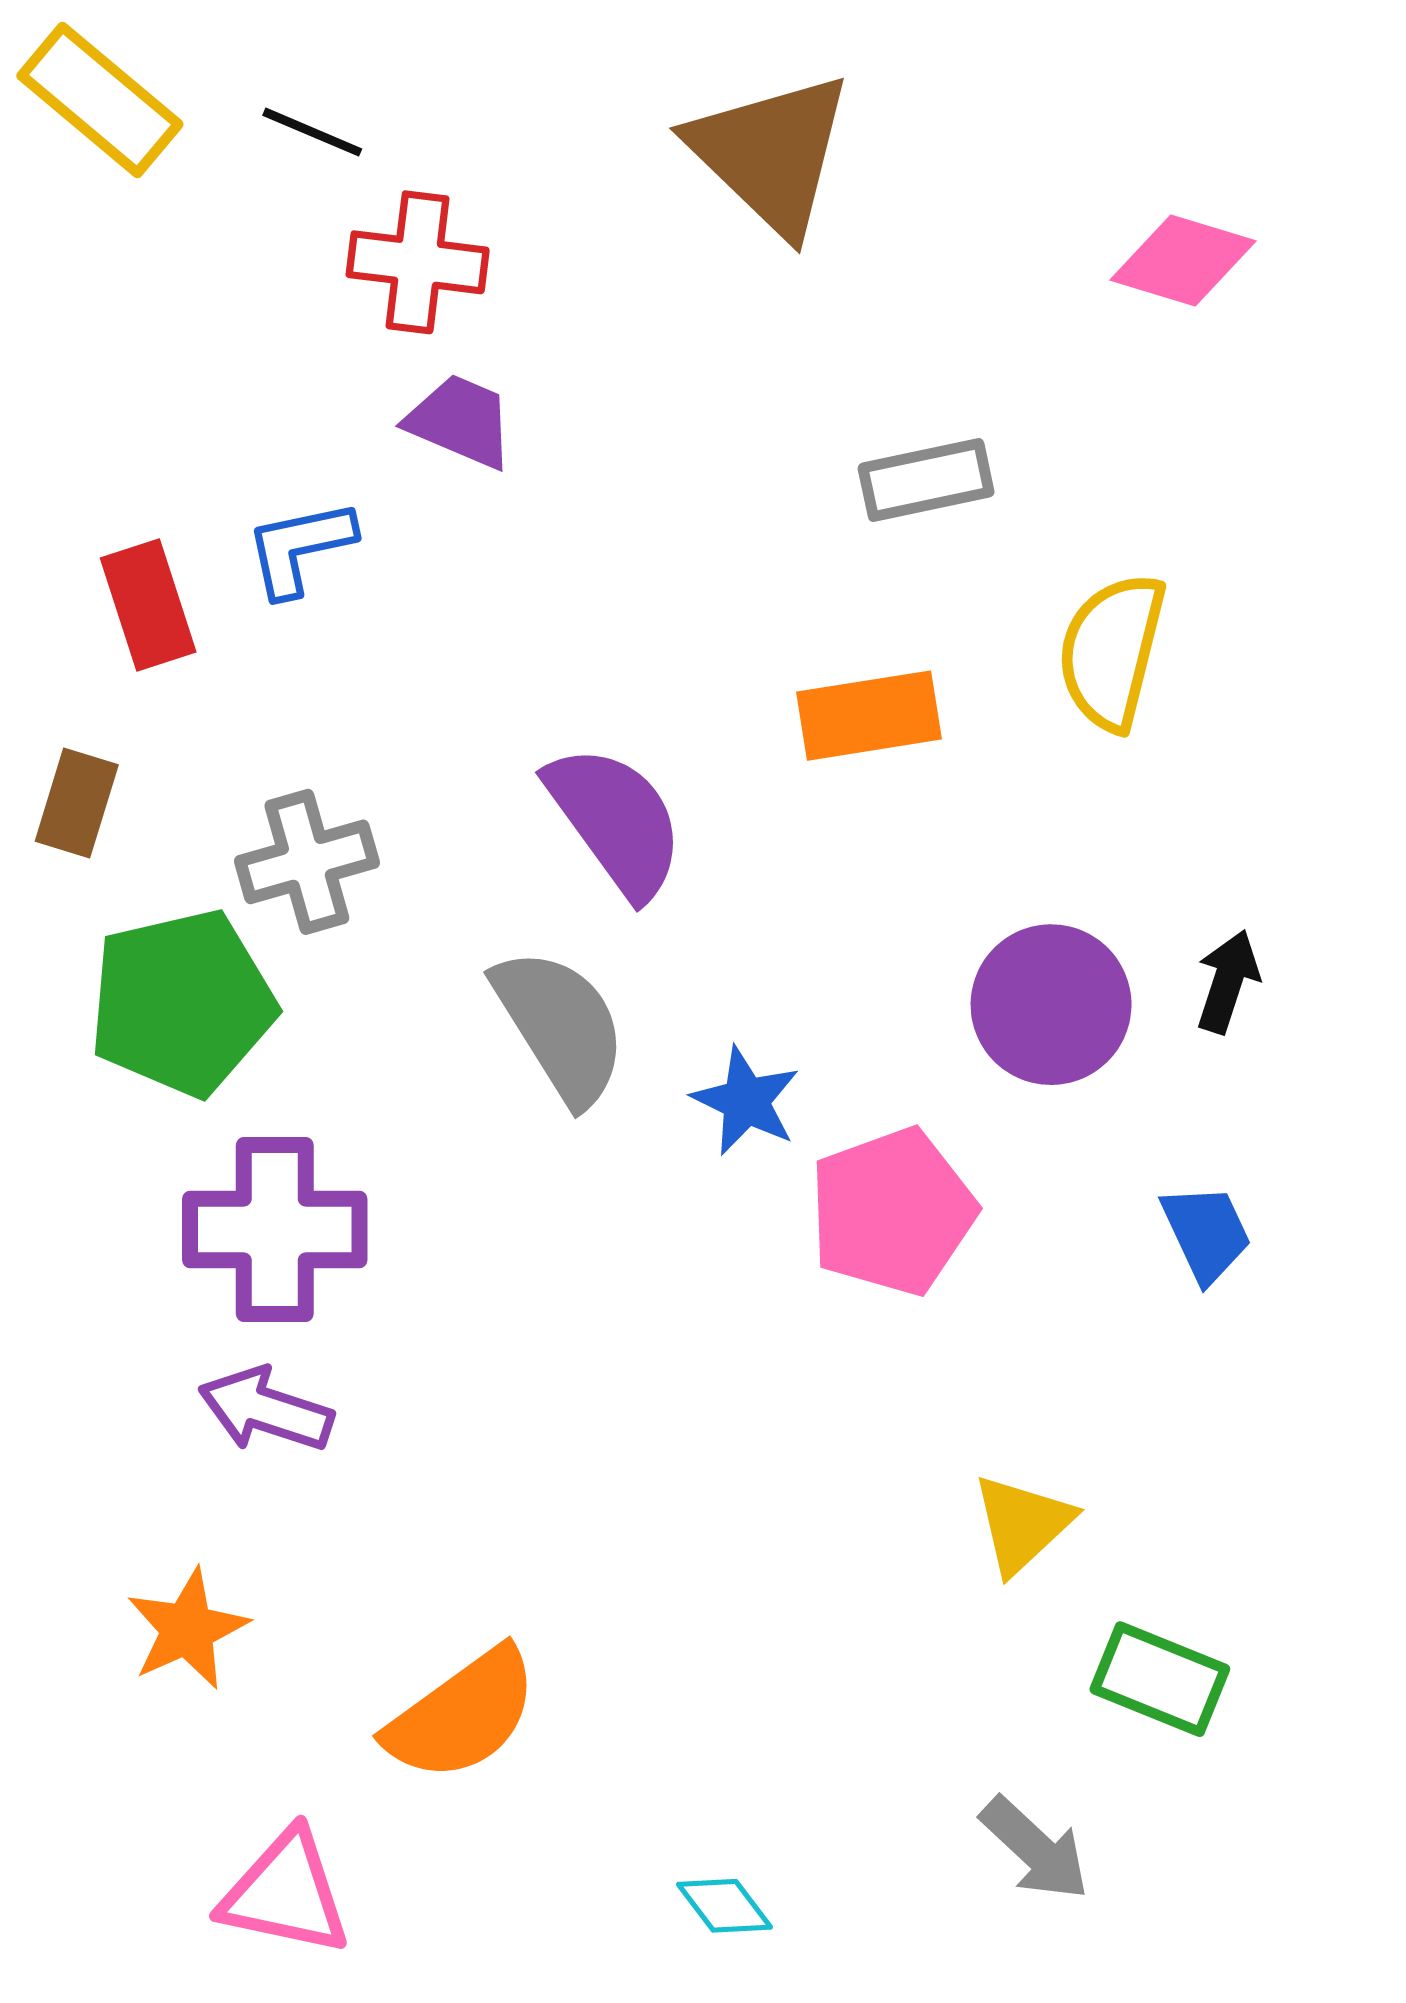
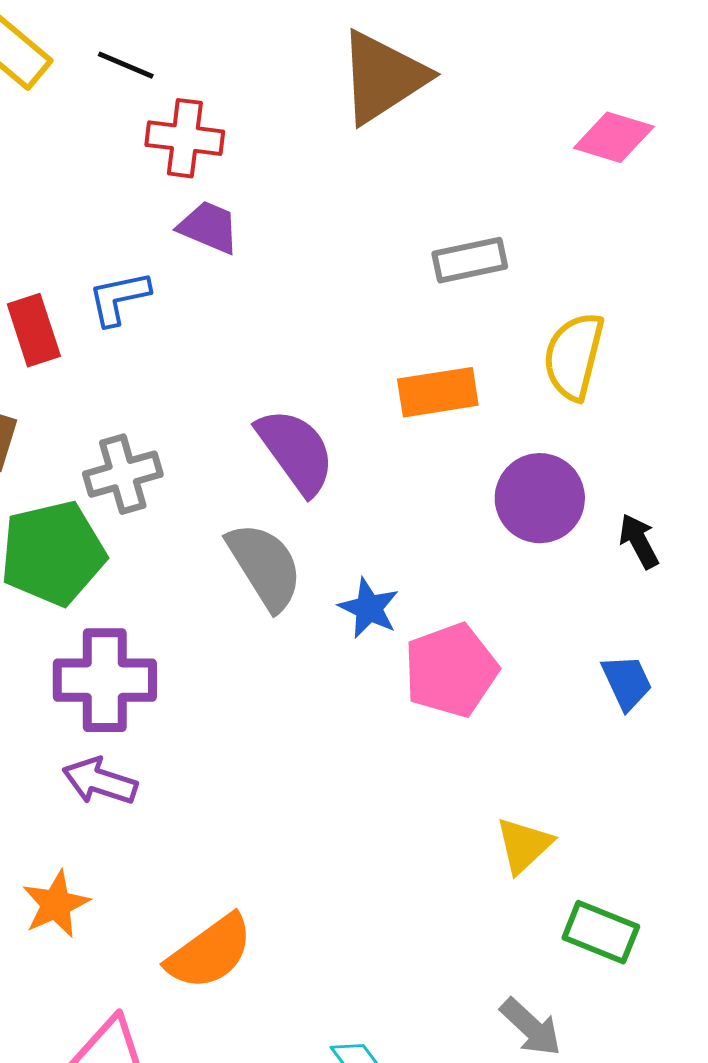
brown triangle: (771, 153) -> (383, 77), turned 43
black arrow: (1228, 981) -> (639, 541), turned -46
purple circle: (1051, 1005) -> (540, 498), moved

